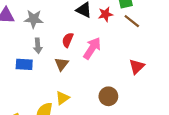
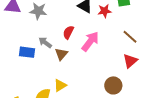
brown line: (132, 21) -> (130, 37), moved
gray arrow: (38, 46) -> (45, 42), moved, turned 128
brown circle: (108, 96) -> (113, 85), moved

